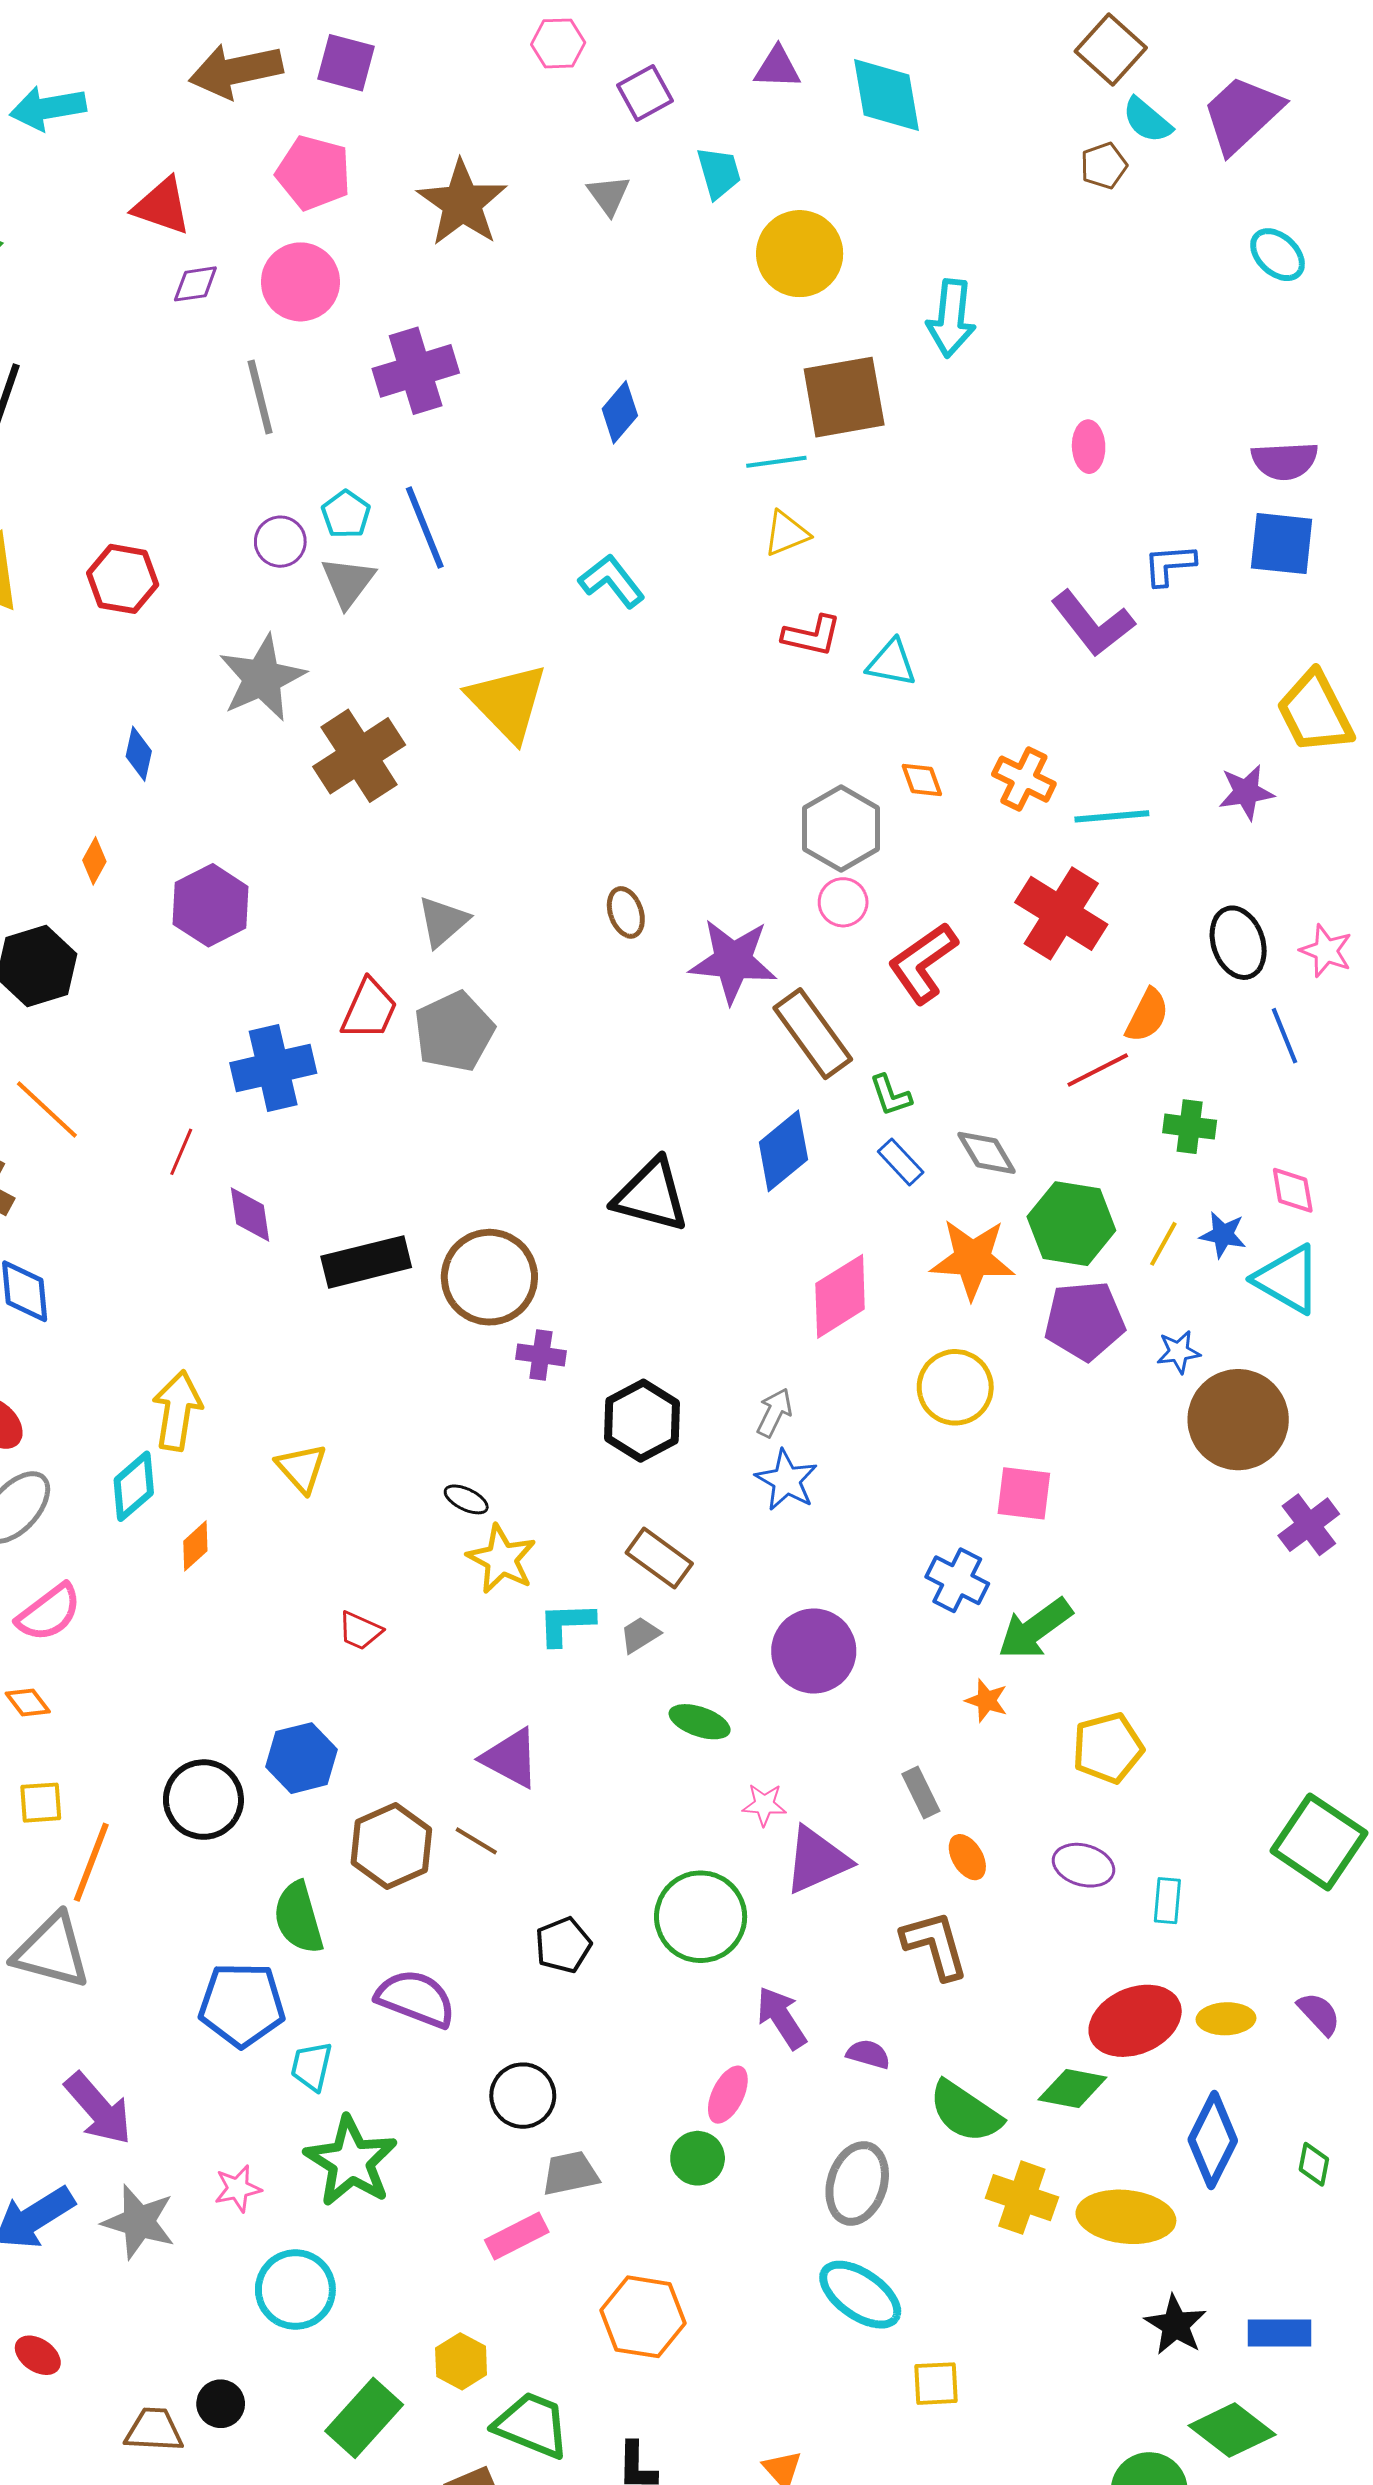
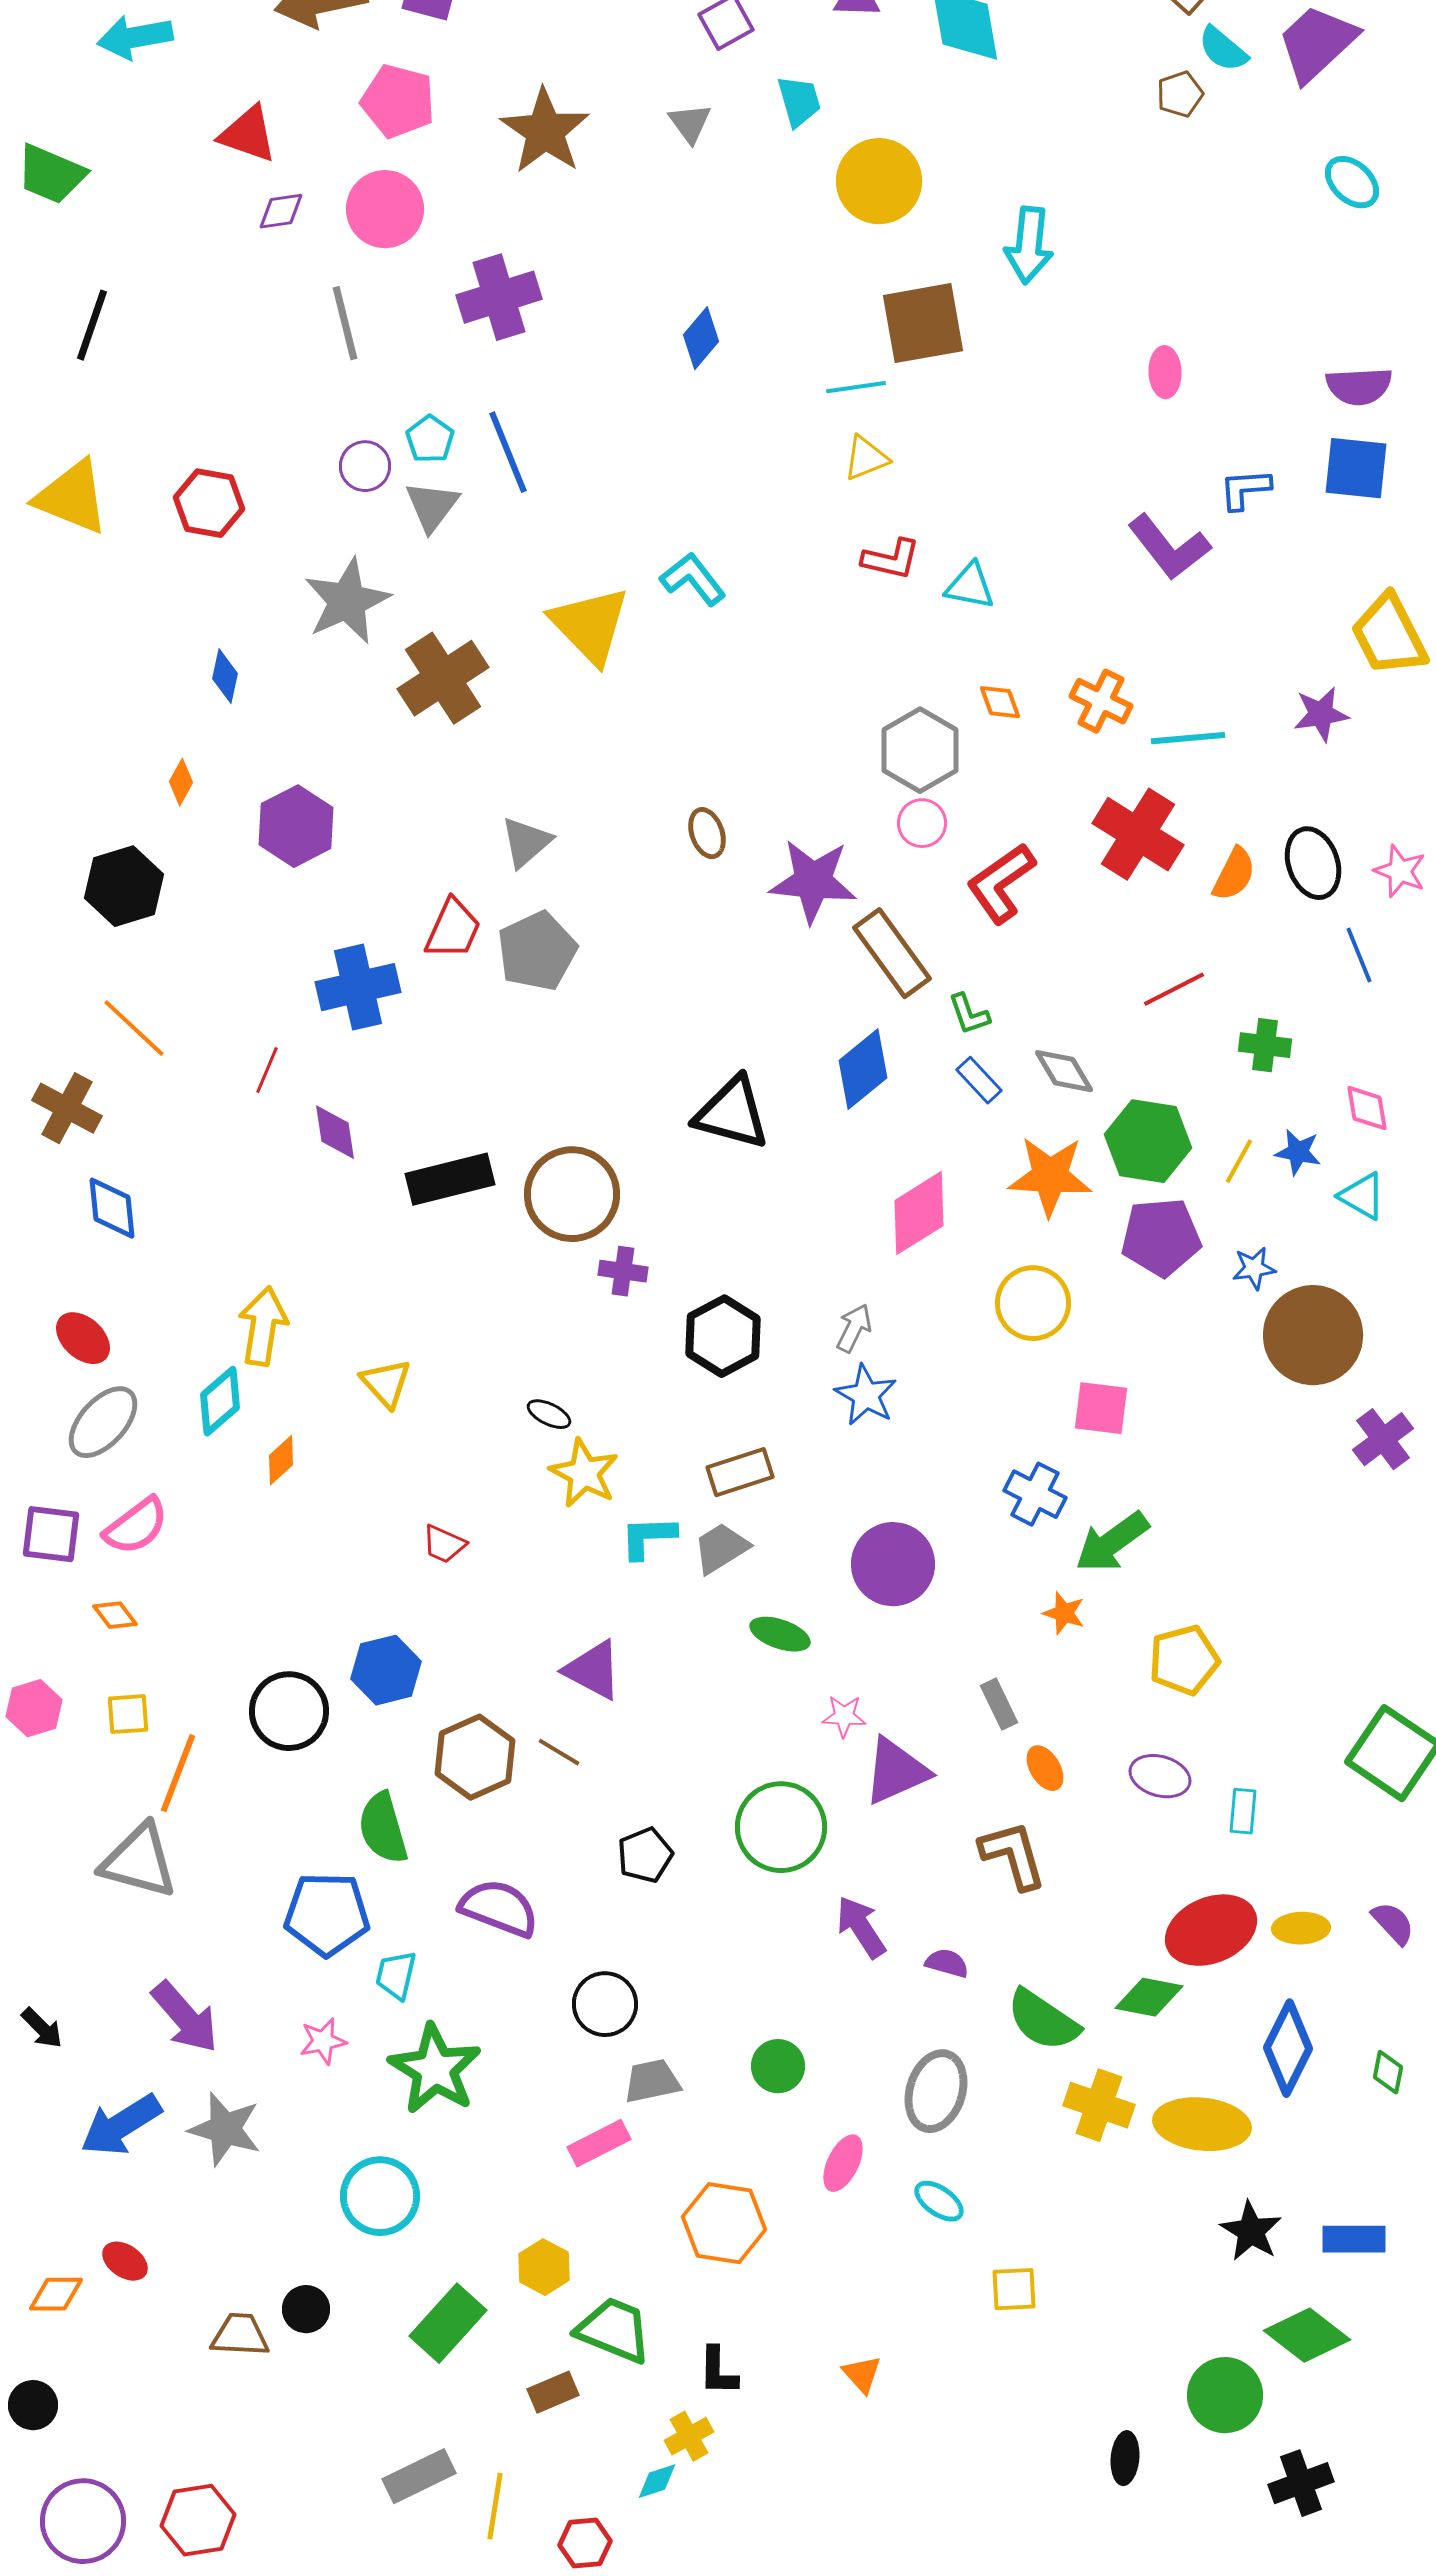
cyan L-shape: (612, 581) -> (693, 579), moved
orange semicircle: (1147, 1015) -> (1234, 874), moved
cyan triangle: (1288, 1279) -> (1362, 1196), size x0.7
brown rectangle: (659, 1558) -> (740, 1472), turned -54
gray trapezoid: (640, 1635) -> (721, 1548), size x1.4
pink ellipse: (728, 2095) -> (843, 2163), moved
pink star: (238, 2189) -> (323, 2041), moved
cyan ellipse: (860, 2295) -> (939, 2201), size x0.6

